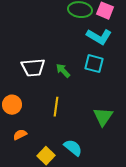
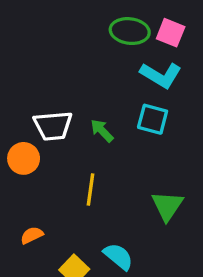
orange circle: (12, 105) -> (24, 158), moved

